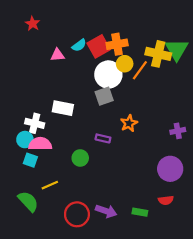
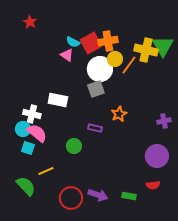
cyan semicircle: (79, 45) -> (73, 42), turned 64
pink triangle: (57, 55) -> (67, 55), moved, turned 40
pink semicircle: (40, 144) -> (37, 133), turned 40

